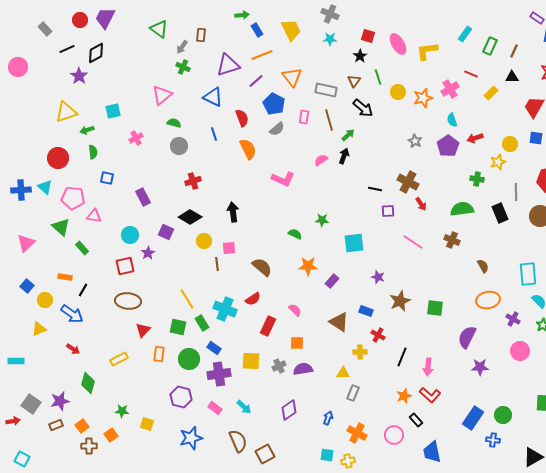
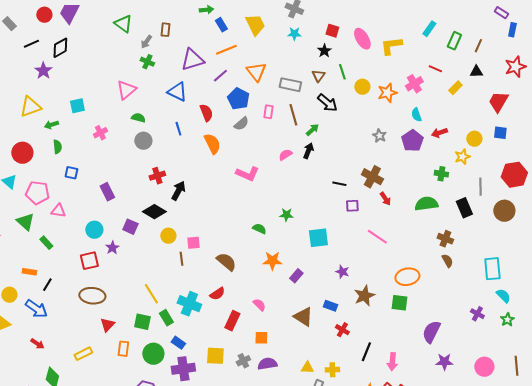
black arrow: (233, 212) -> (178, 191), moved, turned 36
brown cross: (452, 240) -> (445, 239), moved
orange ellipse: (488, 300) -> (407, 277), moved
pink circle: (520, 351) -> (484, 367), moved
yellow cross: (360, 352) -> (332, 370), moved

